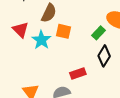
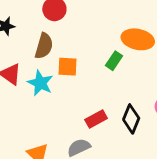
black diamond: (104, 56) -> (131, 119), moved

